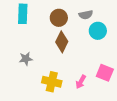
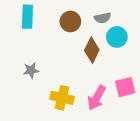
brown diamond: (62, 42) -> (92, 50), moved
pink square: (105, 73) -> (125, 87), turned -36
pink arrow: (81, 82) -> (97, 98), size x1.5

